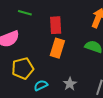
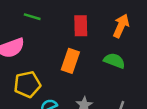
red rectangle: (56, 25) -> (81, 26), moved

